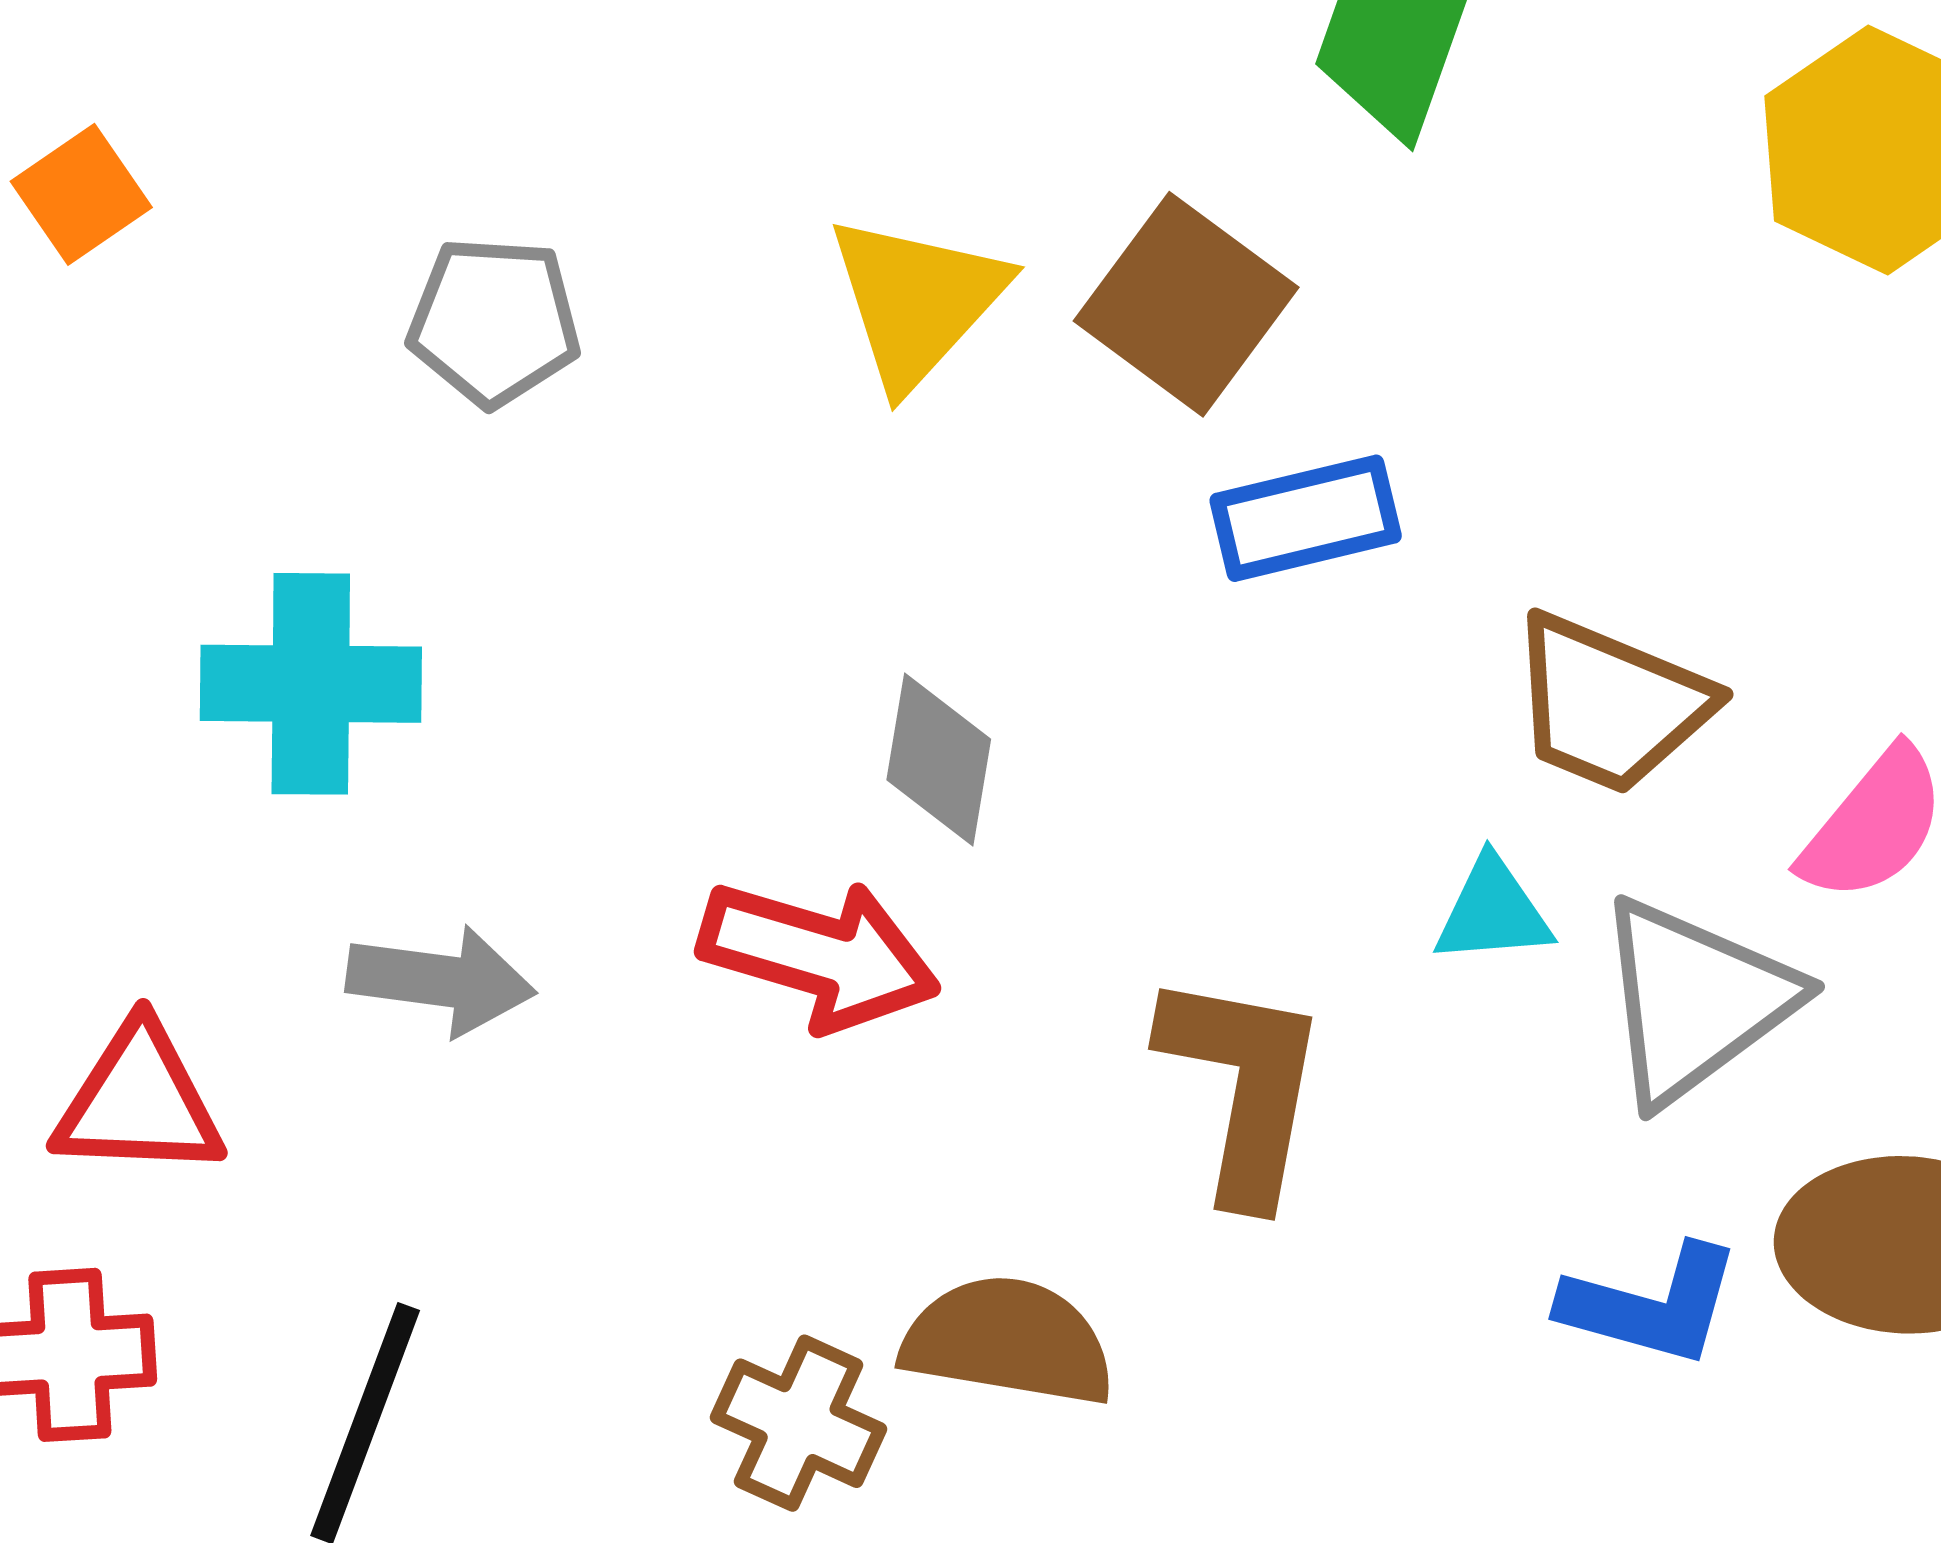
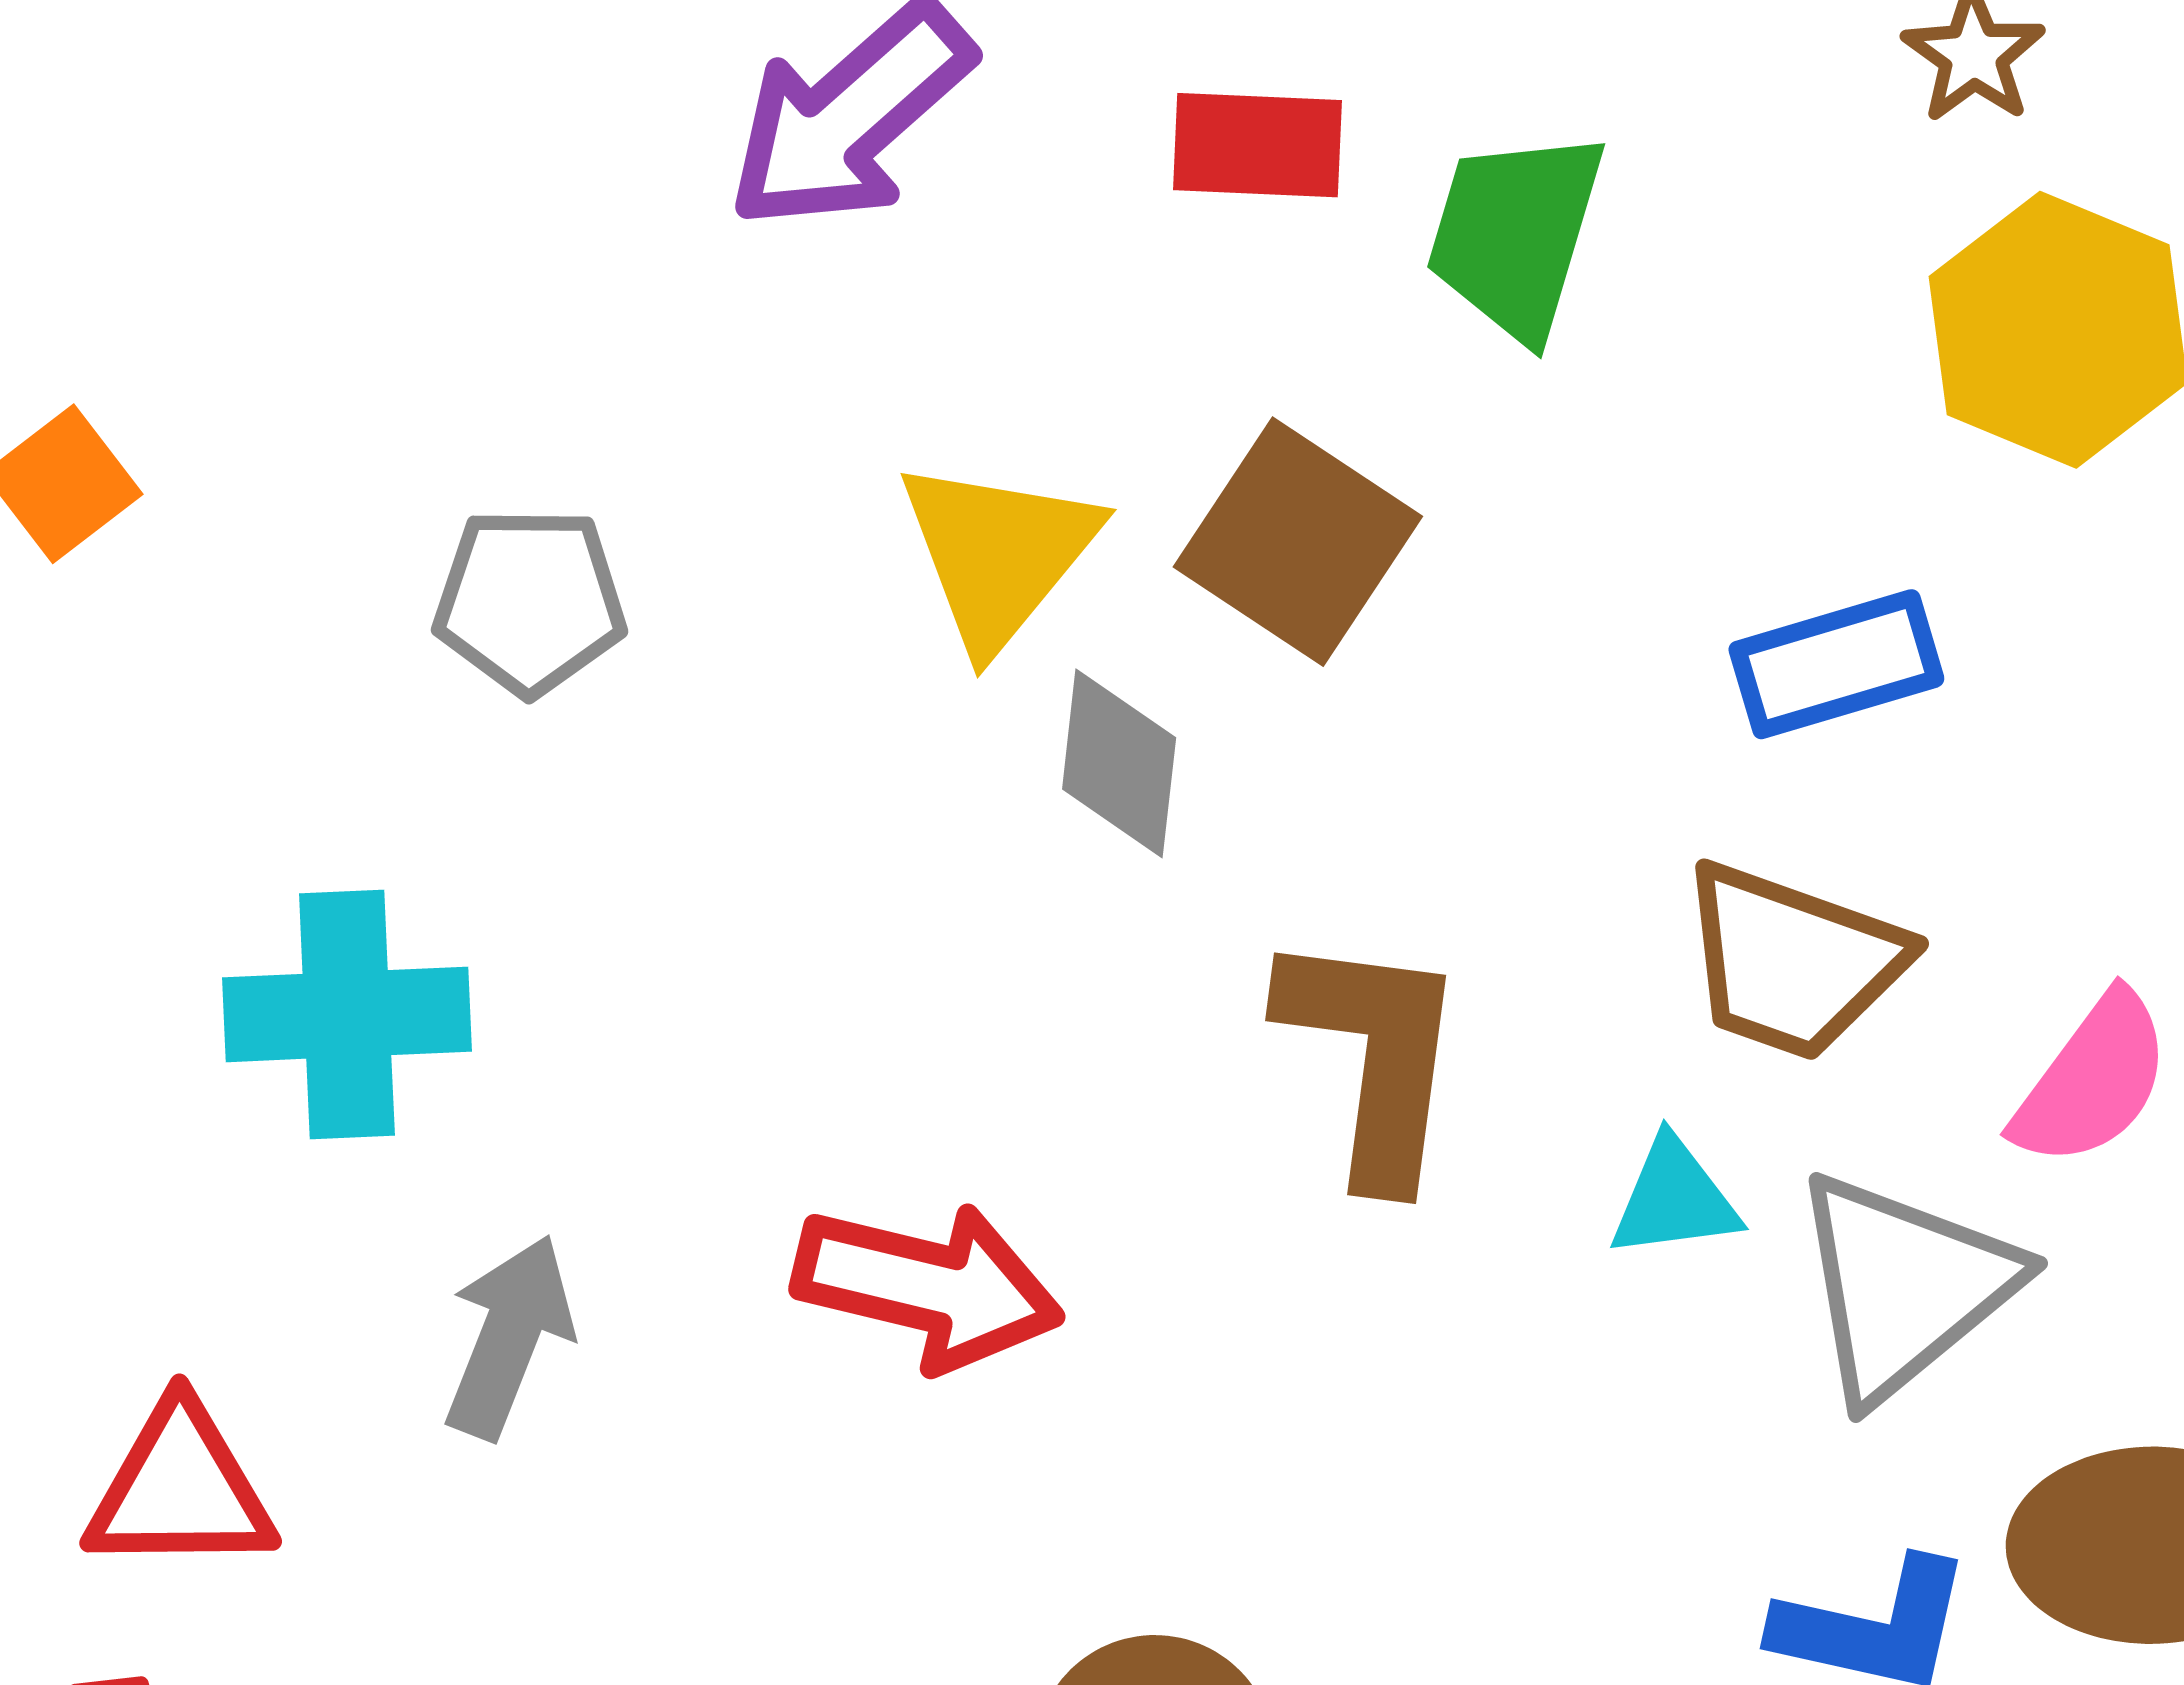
blue rectangle: (1306, 518) -> (1836, 664), moved
gray diamond: (939, 759) -> (1119, 763), moved
gray arrow: (441, 980) -> (509, 1337), turned -73
brown L-shape: (1243, 1086) -> (1373, 1057), moved

